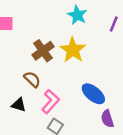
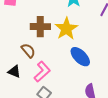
brown cross: (43, 51) -> (40, 27), turned 30
blue ellipse: (93, 94) -> (80, 57), moved

